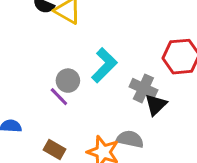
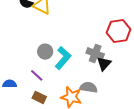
cyan L-shape: (104, 65) -> (63, 58), moved
purple line: (59, 97) -> (37, 75), moved

